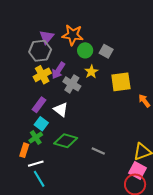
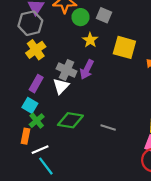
purple arrow: (58, 70) -> (87, 70), moved
yellow square: (121, 82) -> (124, 47), turned 30
gray cross: (72, 84) -> (67, 70), moved
white triangle: (61, 110) -> (61, 86), turned 42
cyan square: (41, 124) -> (30, 105), moved

